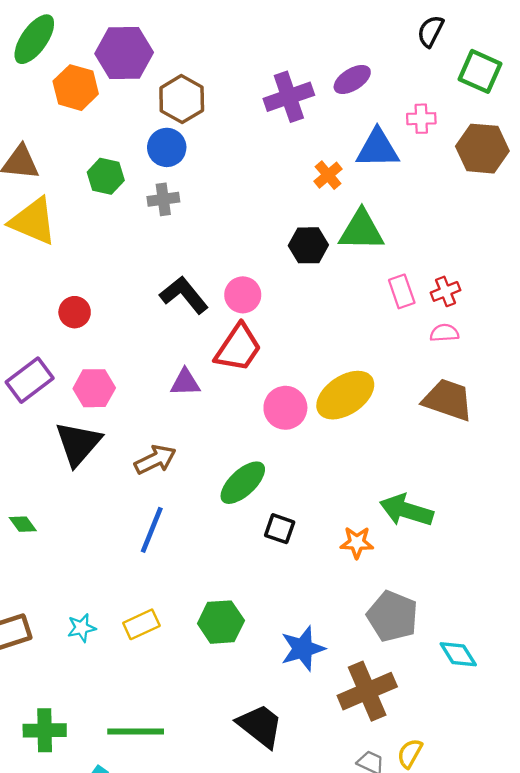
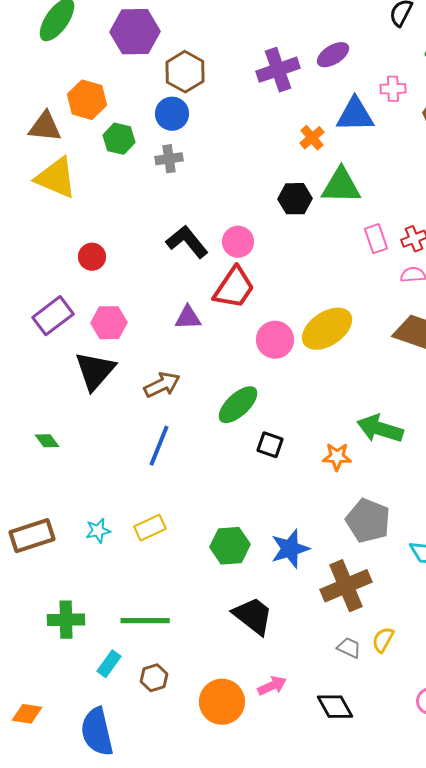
orange hexagon: (76, 88) -> (87, 100), moved
green hexagon: (221, 622) -> (230, 546), moved

